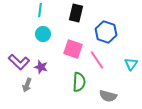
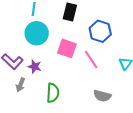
cyan circle: (43, 34) -> (37, 33), size x1.5
green semicircle: (79, 82) -> (53, 93), moved

